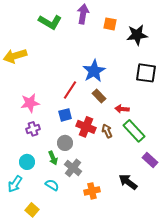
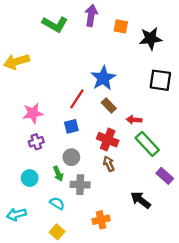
red cross: (86, 127) -> (108, 140), moved
brown arrow: (107, 131) -> (109, 164), moved
gray cross: (73, 168) -> (80, 185), turned -36
cyan arrow: (15, 184) -> (16, 214), moved, turned 42
orange cross: (92, 191) -> (101, 220), moved
yellow square: (32, 210) -> (57, 232), moved

